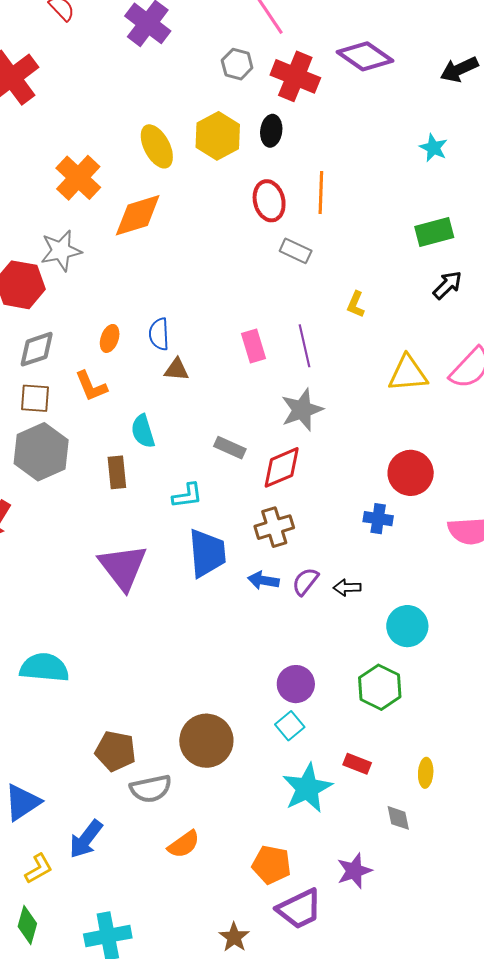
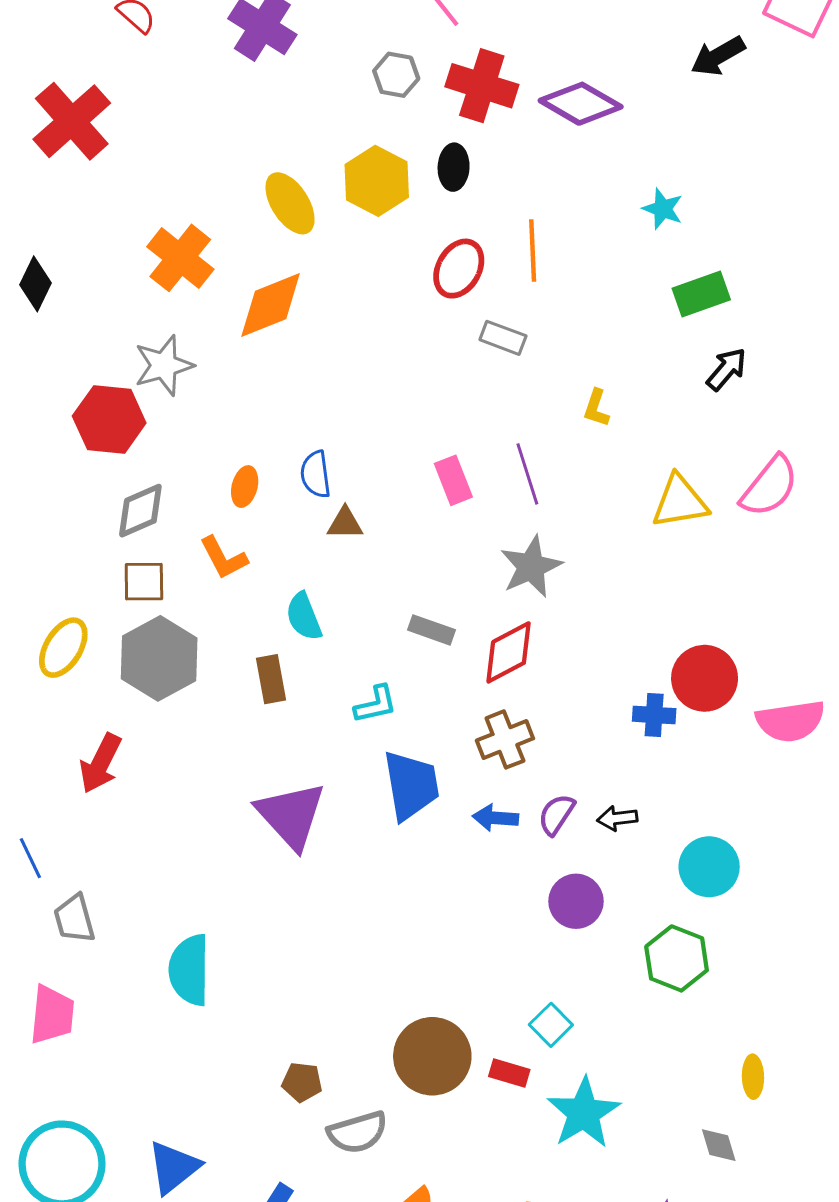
purple diamond: (365, 56) -> (581, 104), moved
cyan star: (433, 148) -> (663, 209), moved
red ellipse: (269, 201) -> (459, 269), turned 48
red circle: (411, 473) -> (705, 678), moved
cyan semicircle: (44, 668) -> (189, 970), turned -90
purple circle: (296, 684) -> (576, 901), moved
brown pentagon: (115, 751) -> (302, 1082), size x0.7
red rectangle: (357, 764) -> (509, 1073), moved

